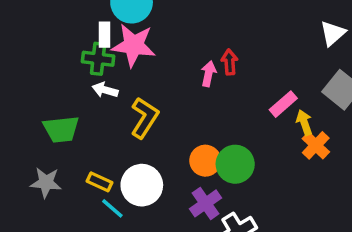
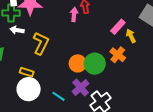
orange cross: (316, 145) -> (118, 55), moved
yellow rectangle: (99, 182) -> (27, 72), moved
white circle: (142, 185) -> (29, 89), moved
cyan line: (112, 208) -> (58, 96), moved

